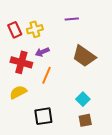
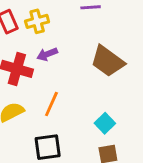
orange line: (46, 75) -> (51, 104), moved

